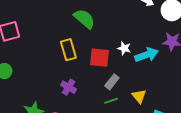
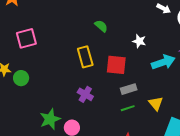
green semicircle: (84, 19) -> (101, 26), size x0.6
white star: (124, 48) -> (139, 41), moved
gray rectangle: (112, 82) -> (129, 89), turned 35

